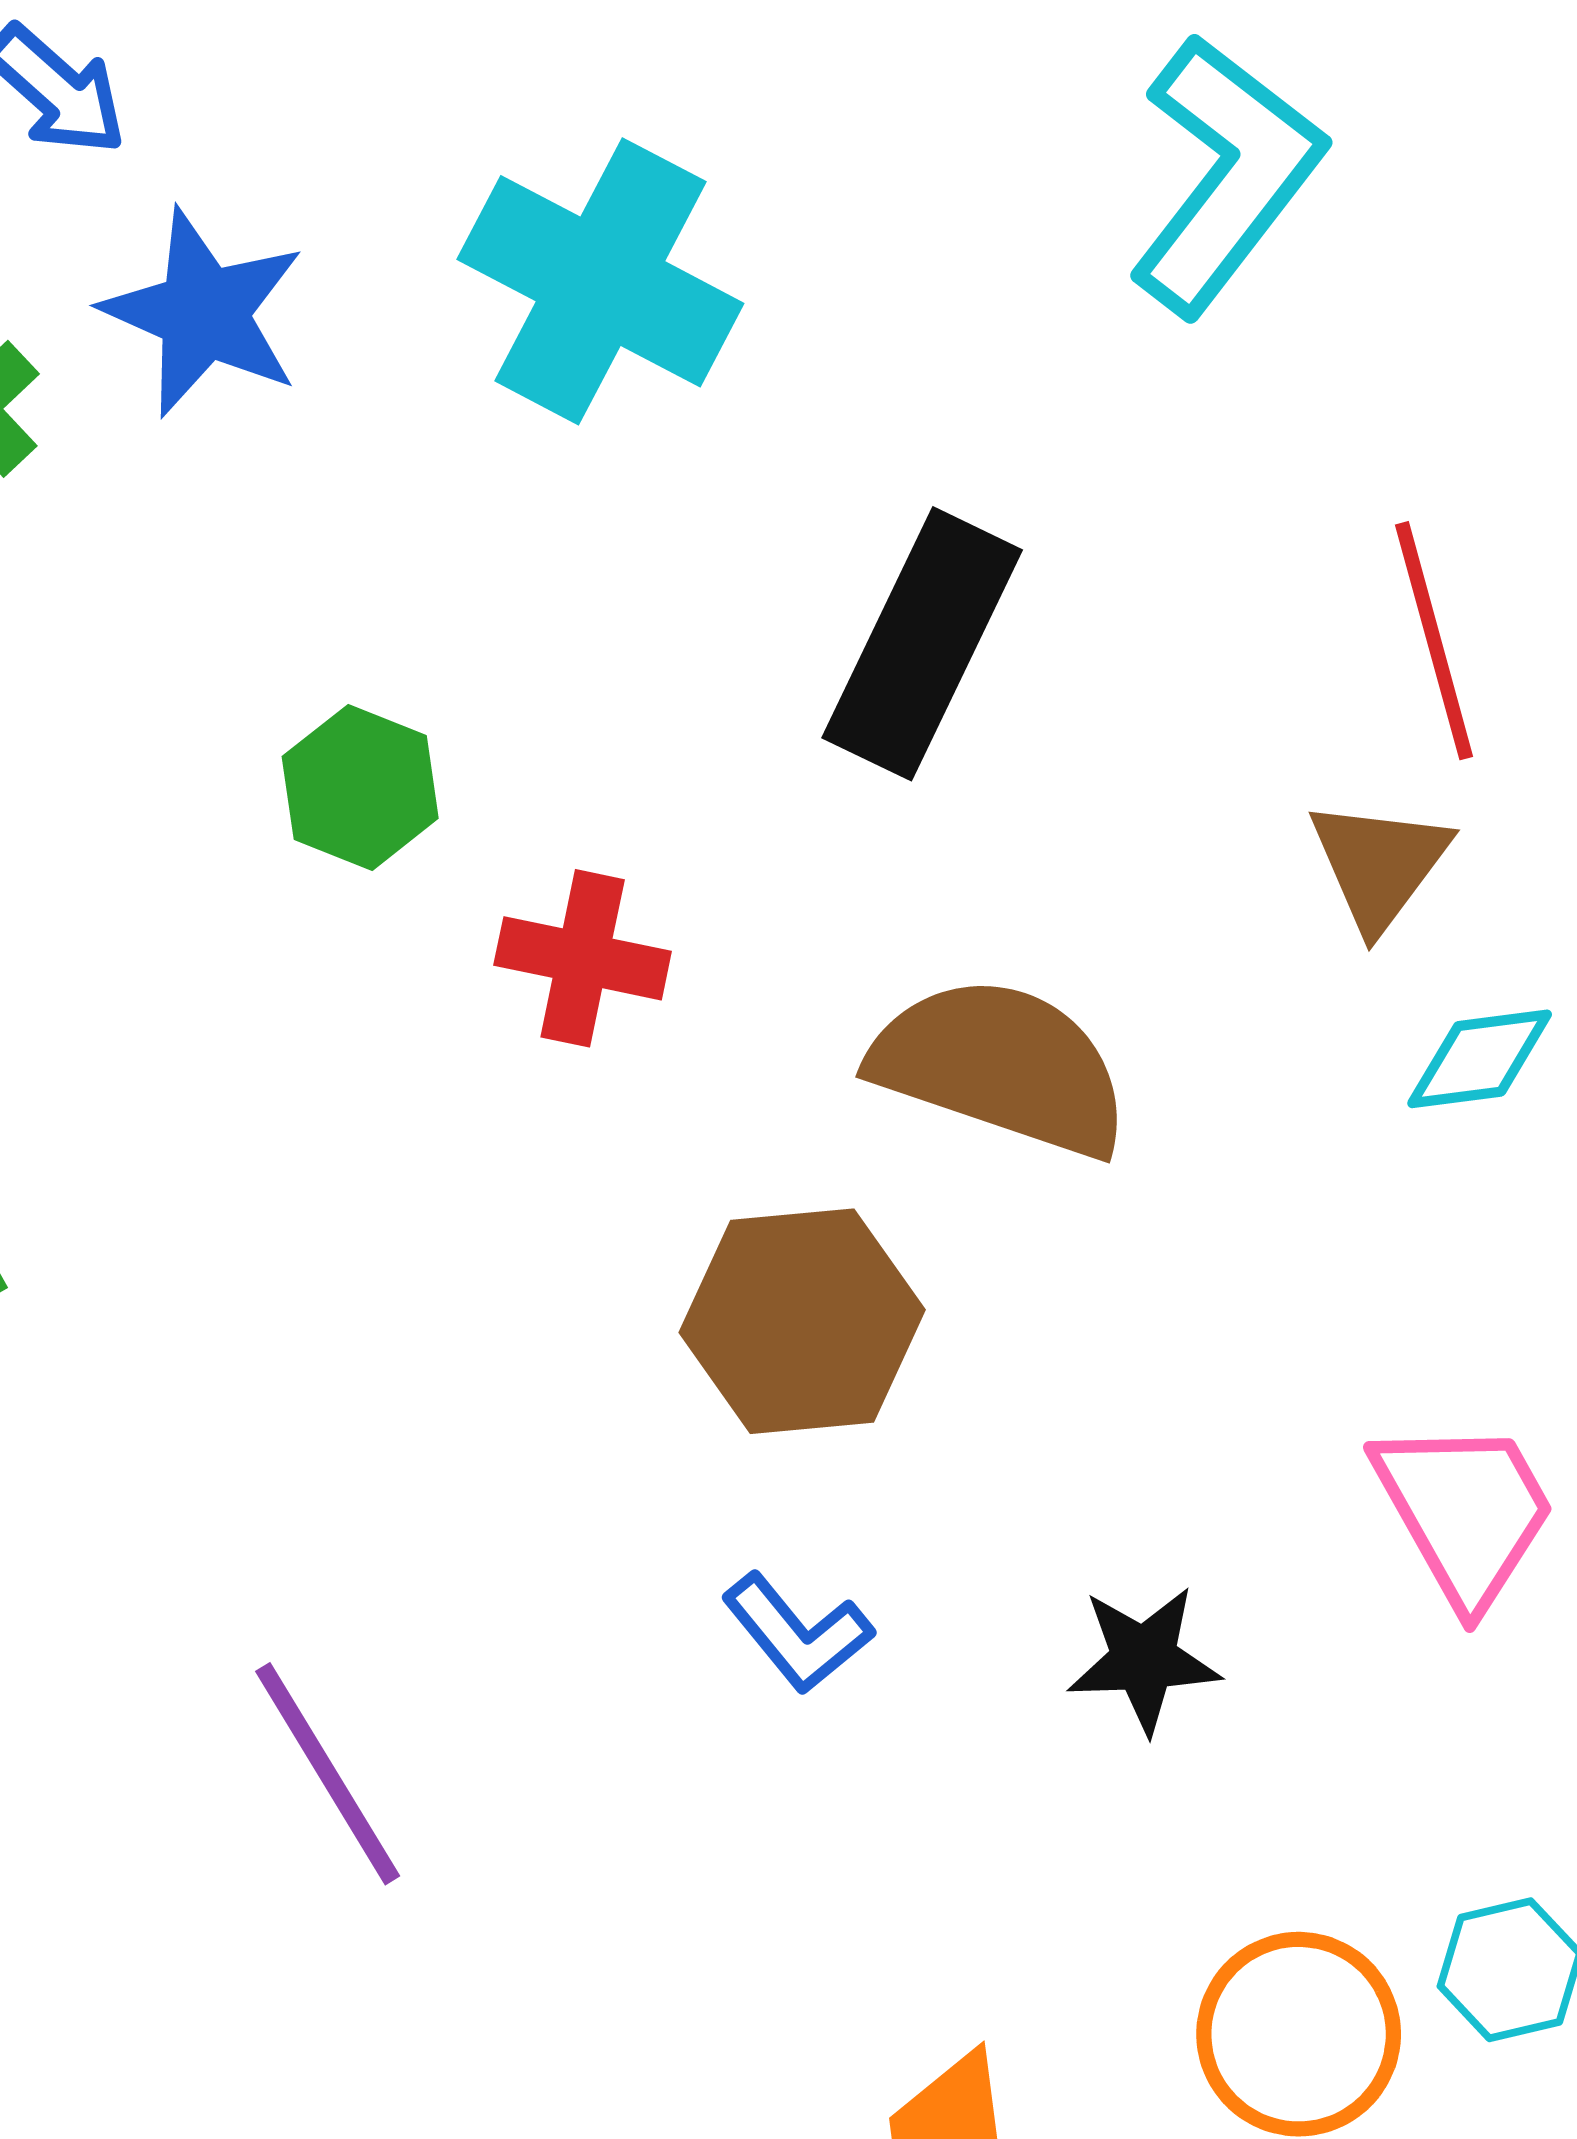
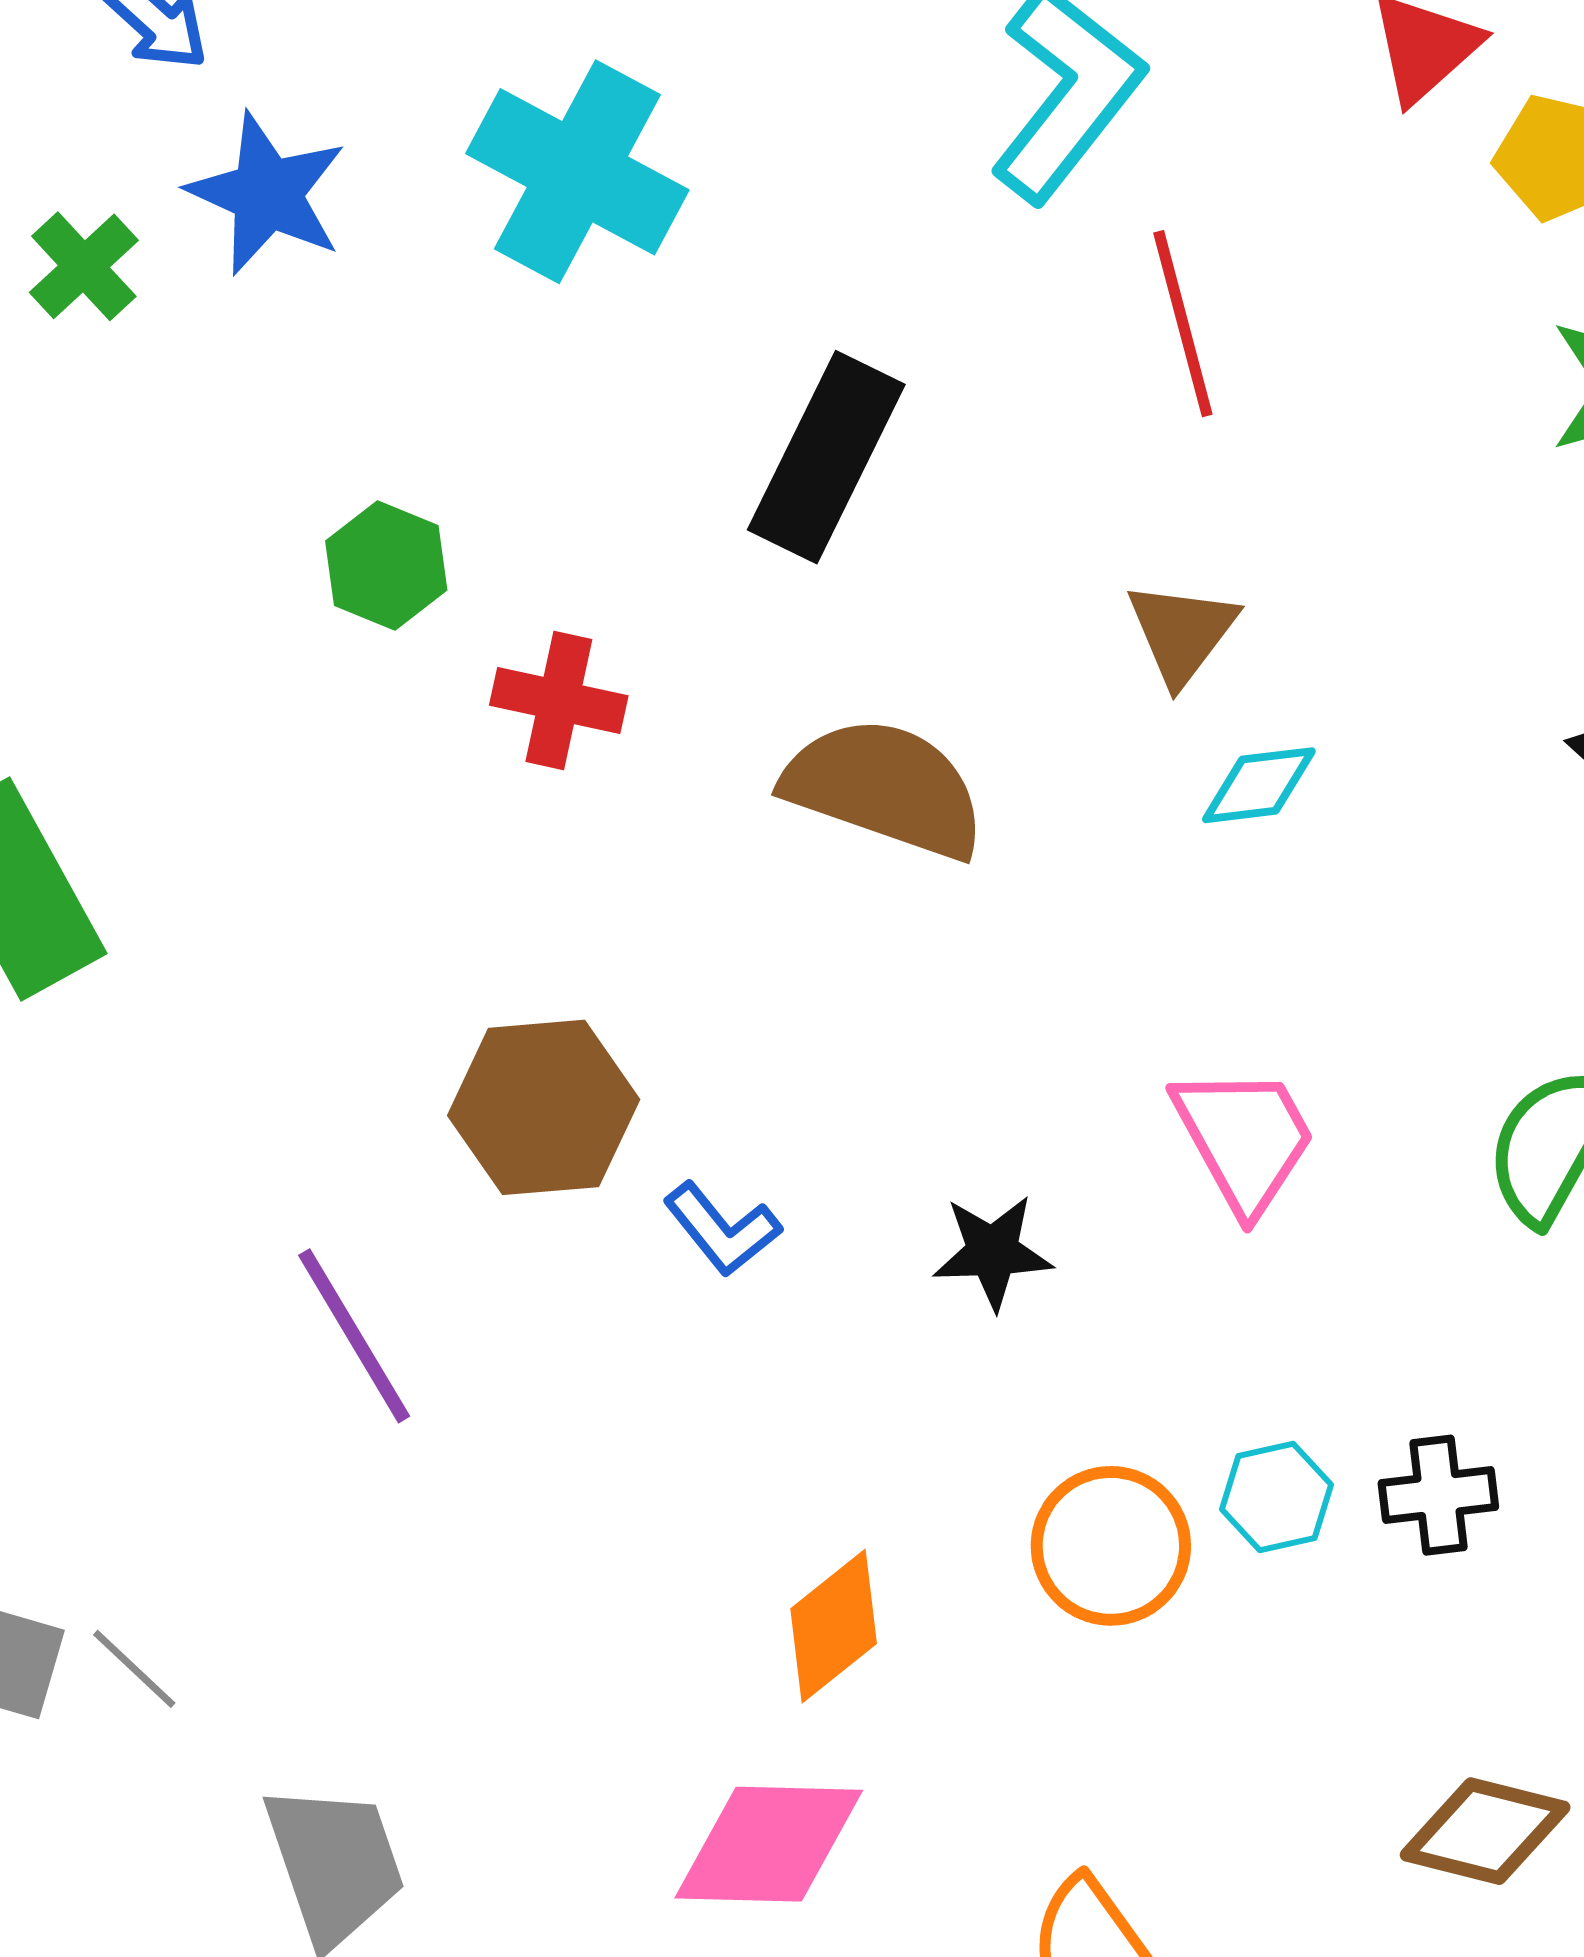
red line: (1434, 641) -> (1183, 324), moved
brown hexagon: (802, 1321) -> (544, 1107), moved

